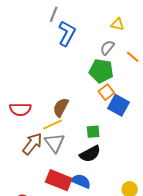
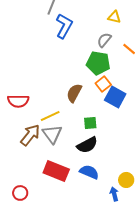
brown semicircle: (61, 107) -> (74, 93), moved
blue semicircle: (81, 181) -> (89, 172), moved

